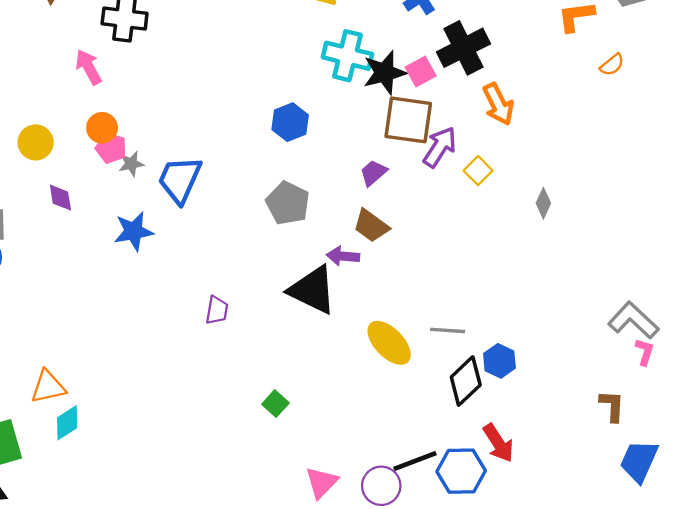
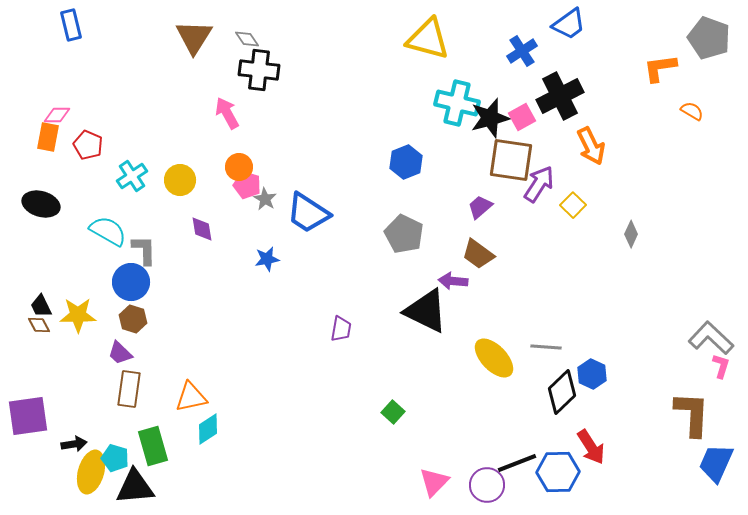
orange semicircle: (612, 65) -> (692, 111), turned -110
gray star: (131, 164) -> (265, 199), turned -30
blue trapezoid: (180, 180) -> (308, 213), turned -81
blue star: (134, 231) -> (267, 259), size x0.7
brown L-shape: (612, 406) -> (692, 414), size x1.6

